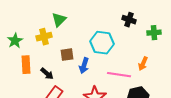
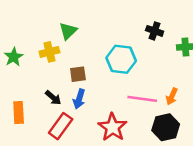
orange arrow: (143, 64) -> (172, 96), moved
orange rectangle: (26, 65) -> (19, 112), moved
blue arrow: (84, 66) -> (79, 99), moved

